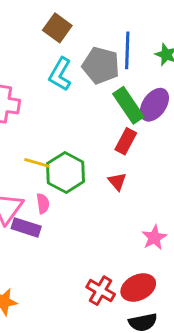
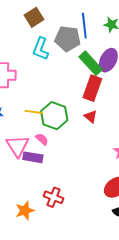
brown square: (57, 28) -> (34, 17), turned 30
red rectangle: (126, 141) -> (92, 88), size x1.4
pink semicircle: (43, 204) -> (42, 139), turned -32
red cross: (101, 291) -> (54, 197), moved

